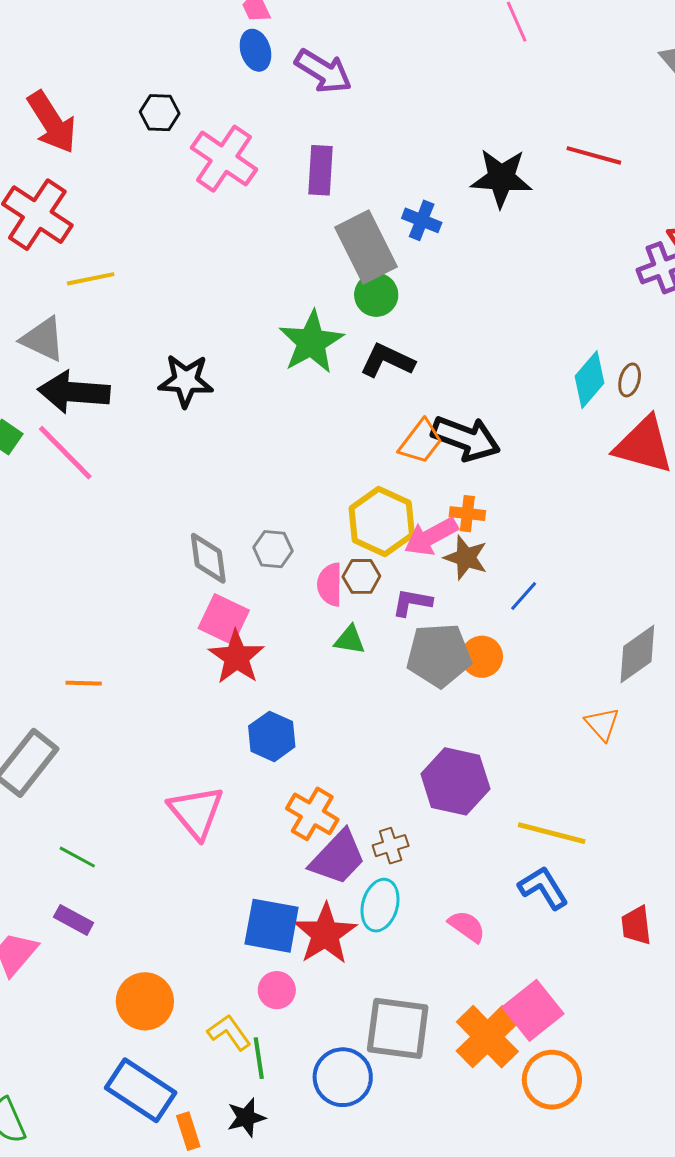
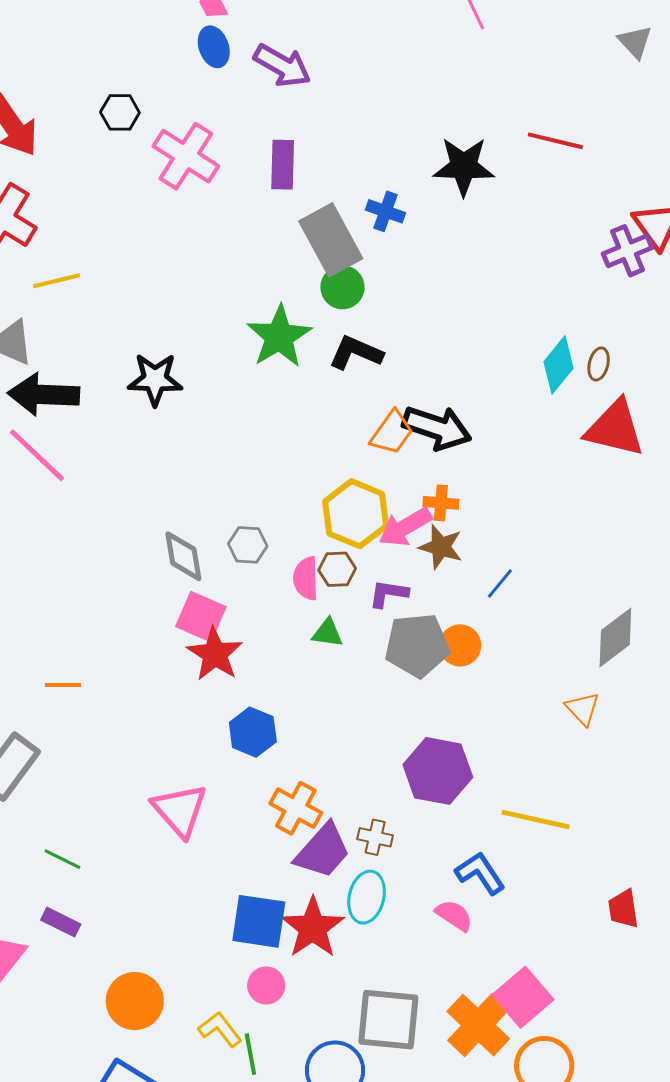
brown cross: (391, 846) -> (375, 837), turned 32
blue L-shape: (543, 888) -> (480, 873), moved

